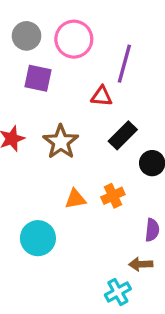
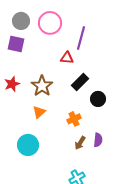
purple square: (38, 78) -> (16, 44), moved
orange triangle: (75, 199) -> (39, 112), moved, turned -32
brown arrow: (141, 264) -> (80, 143), moved, turned -56

